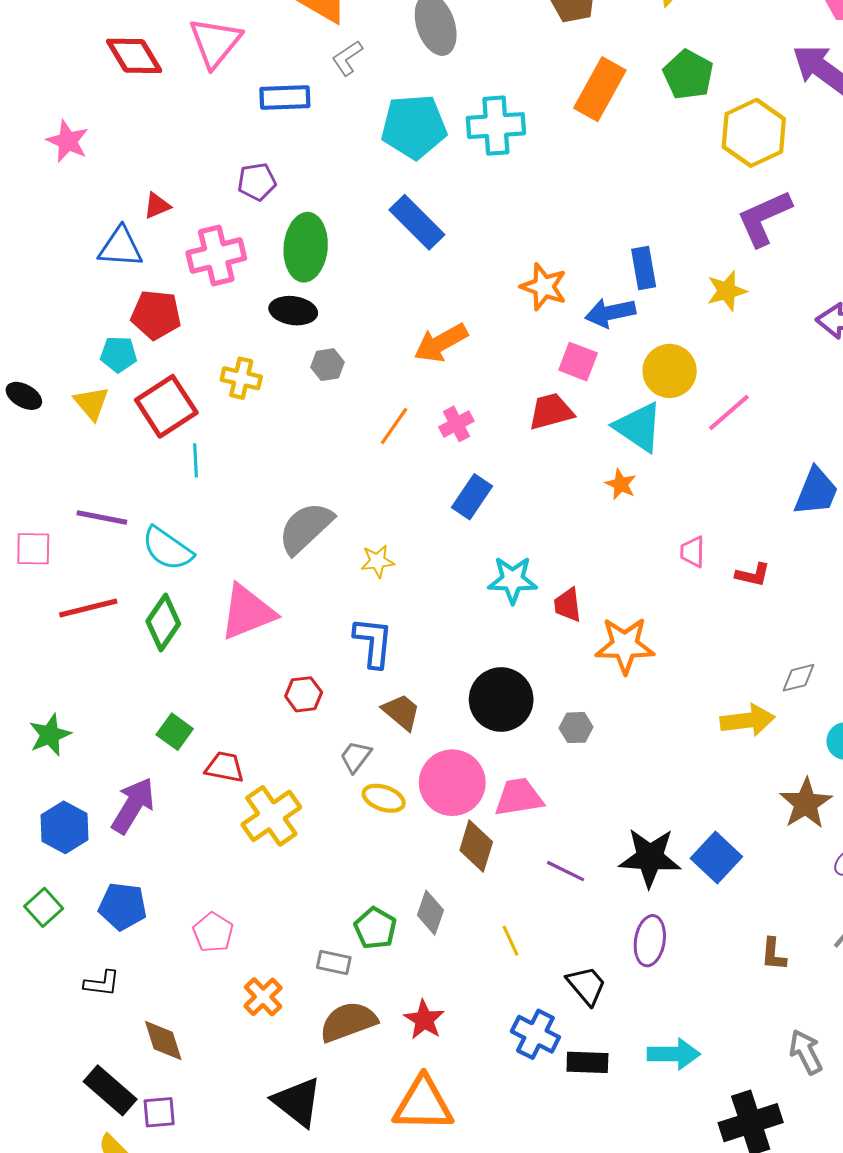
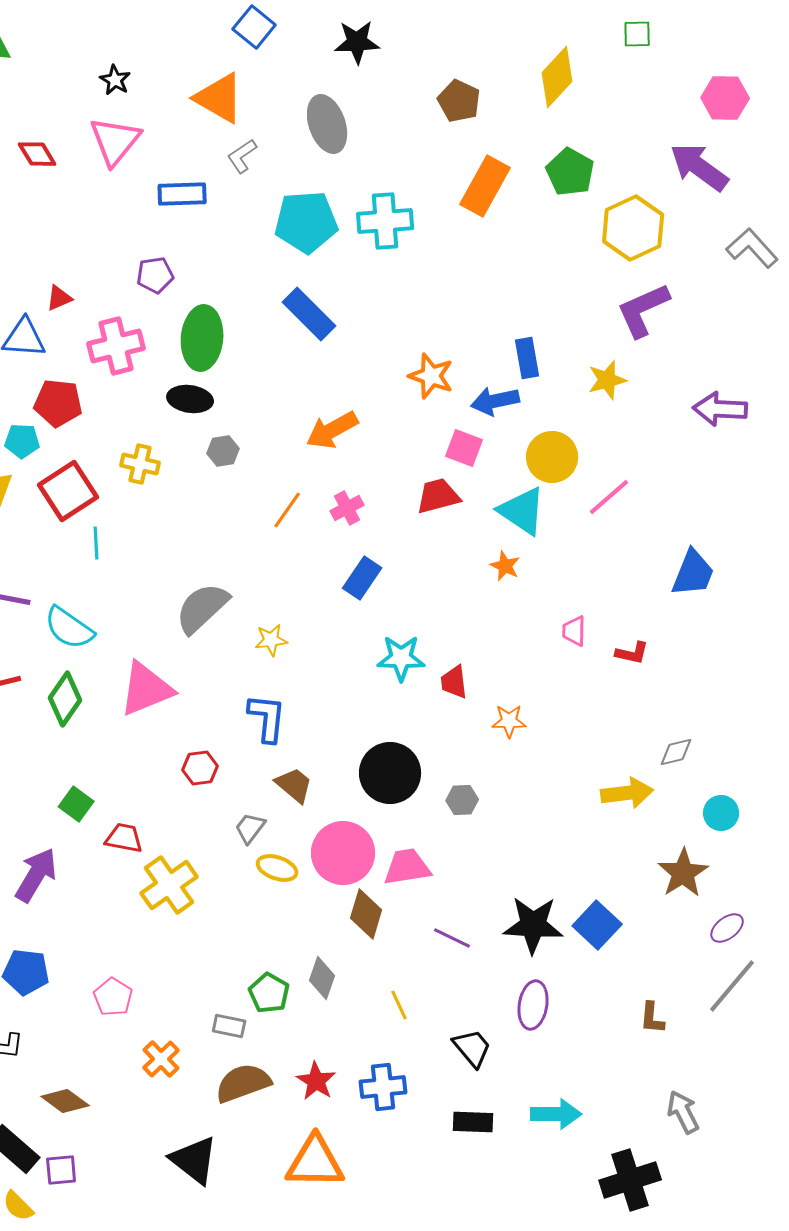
red diamond: (134, 56) -> (37, 154), size x0.7
orange star: (625, 645) -> (509, 721), size x0.6
blue cross: (535, 1034) -> (383, 1087), moved, turned -33
brown diamond: (163, 1040) -> (65, 1101), turned -36

